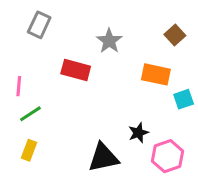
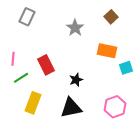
brown square: (175, 35) -> (111, 17), moved
red rectangle: (76, 70) -> (46, 65), moved, turned 48
black star: (138, 133) -> (76, 80), moved
yellow rectangle: (29, 150) -> (33, 103), moved, size x1.5

